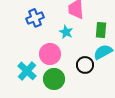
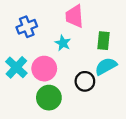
cyan cross: (27, 71) -> (16, 67), moved

